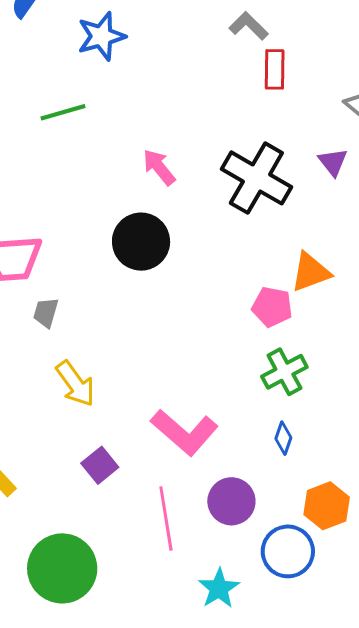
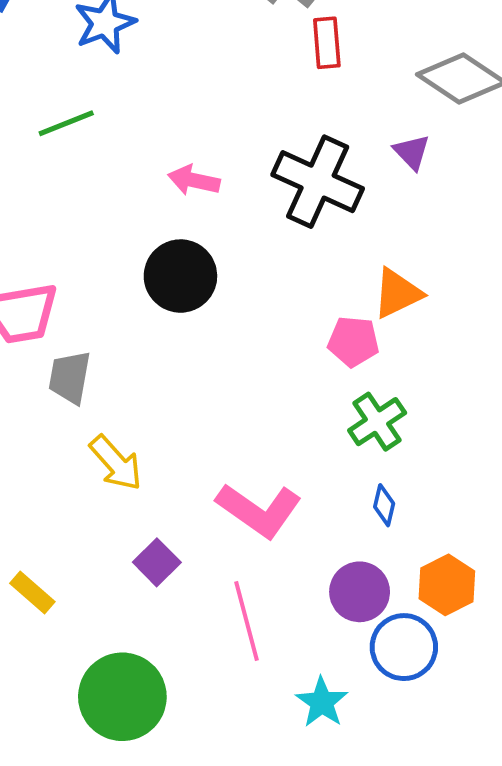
pink arrow: (159, 167) -> (194, 180), turned -33
gray trapezoid: (46, 313) -> (70, 377), size x1.4
purple circle: (231, 501) -> (360, 592), moved

